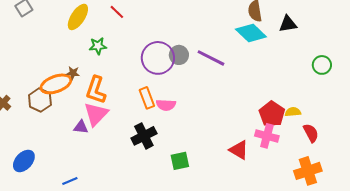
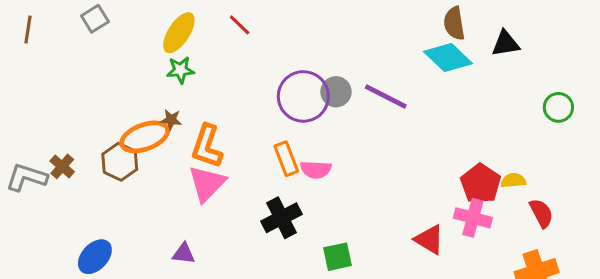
green star: (98, 46) -> (180, 70), moved
purple triangle: (81, 127) -> (184, 254), moved

